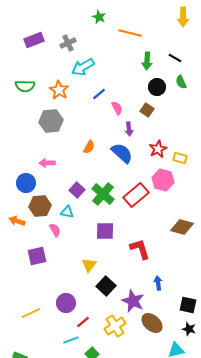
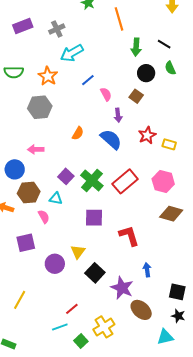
orange line: (130, 33) -> (119, 19), turned 60
pink hexagon: (163, 180) -> (163, 181), moved
purple circle: (66, 303) -> (55, 264), moved
yellow line: (31, 313) -> (20, 300), turned -36
yellow cross: (115, 326) -> (104, 327), moved

